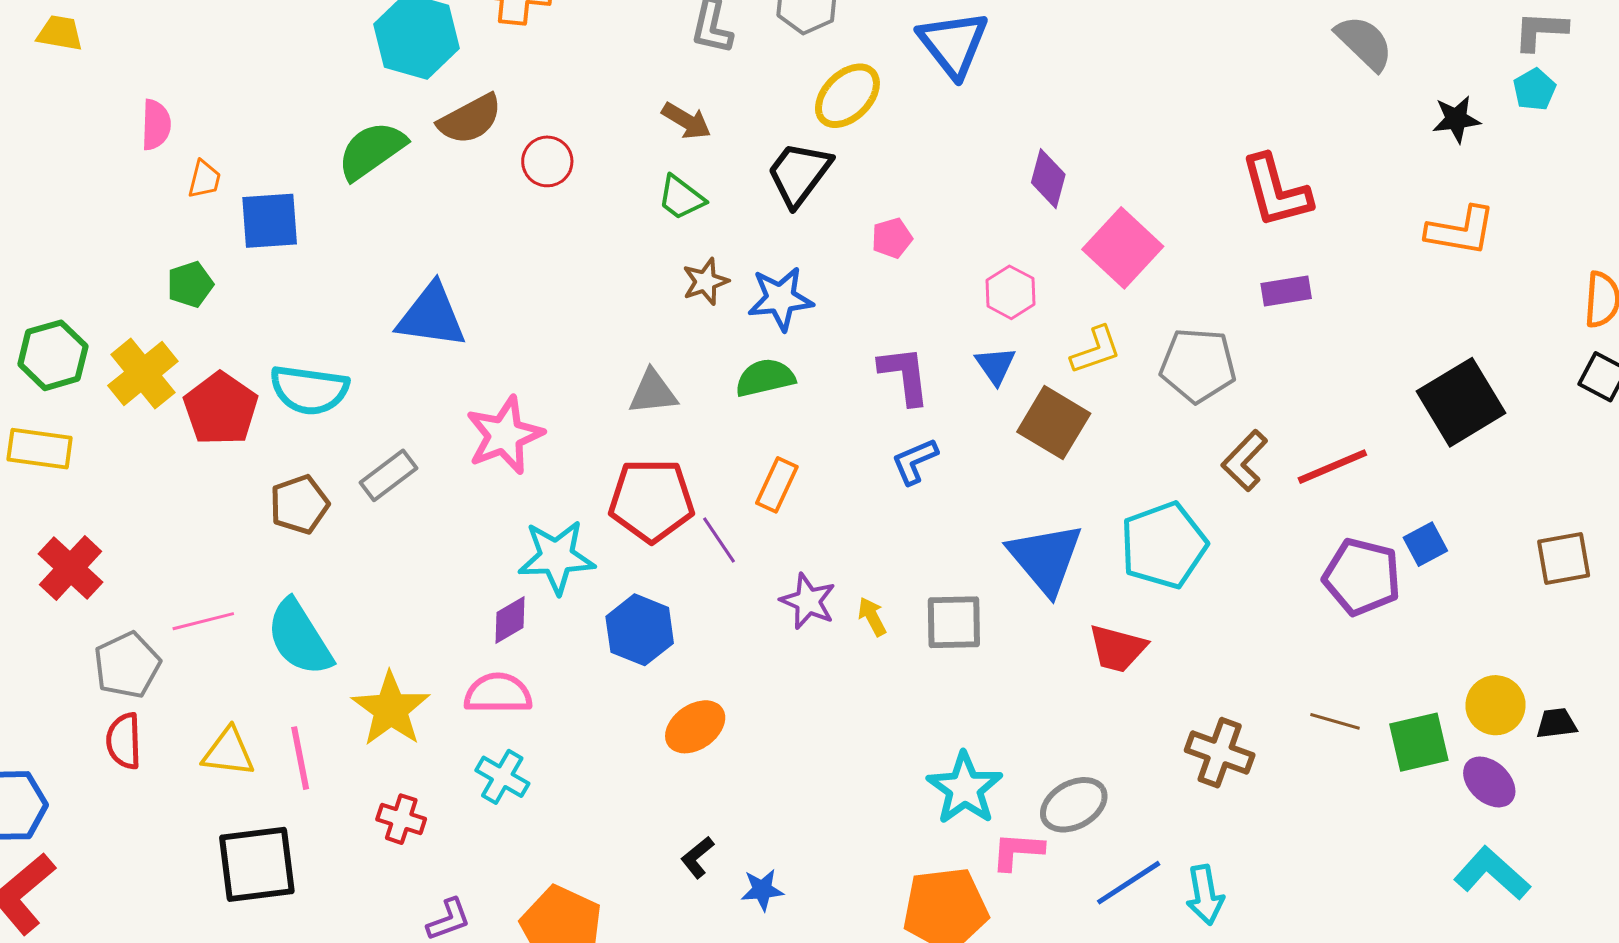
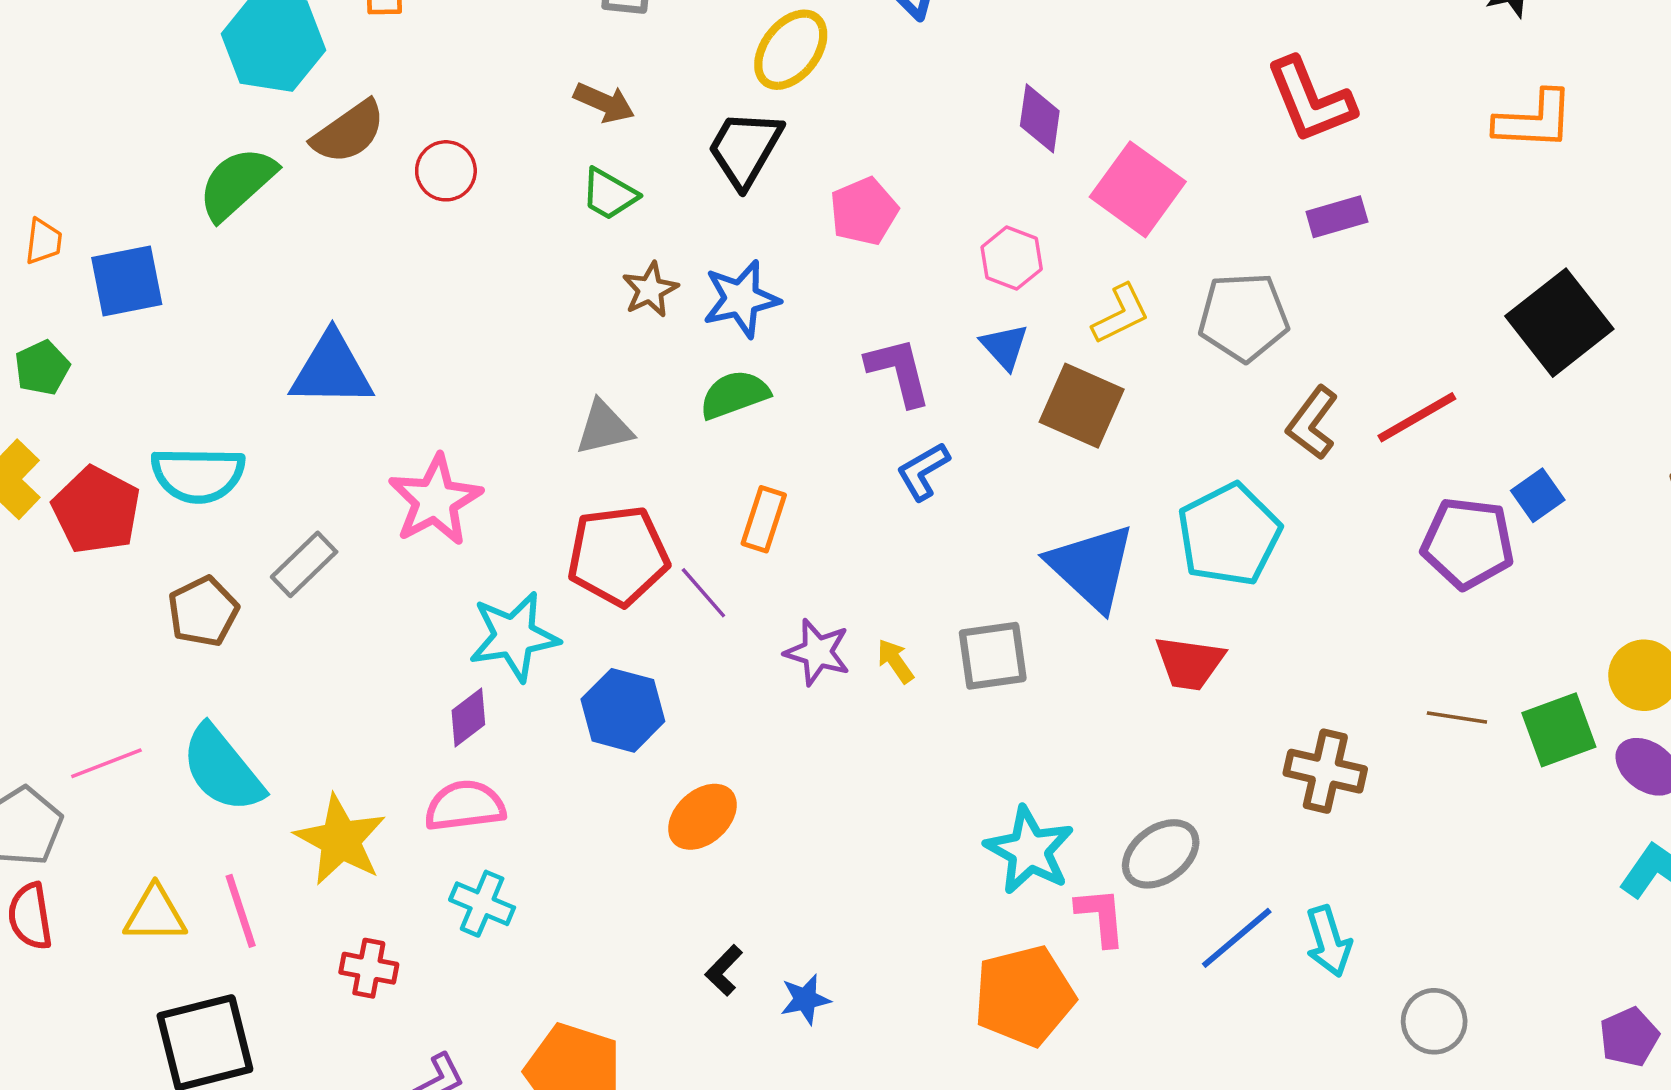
pink pentagon: (892, 238) -> (864, 211), size x1.4
pink L-shape: (1017, 851) -> (1101, 917), turned 88

